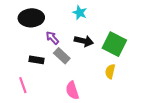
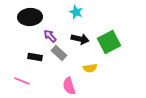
green square: (114, 44) -> (109, 42), turned 35
yellow semicircle: (110, 71) -> (90, 68), moved, turned -112
pink line: (23, 85) -> (22, 81), turned -49

